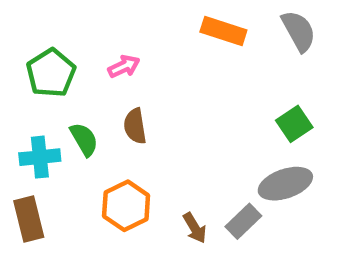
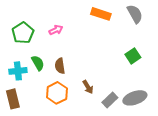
brown semicircle: (135, 126) -> (60, 66), moved
gray ellipse: (285, 184) -> (135, 98), moved
brown arrow: (195, 228) -> (88, 87), moved

